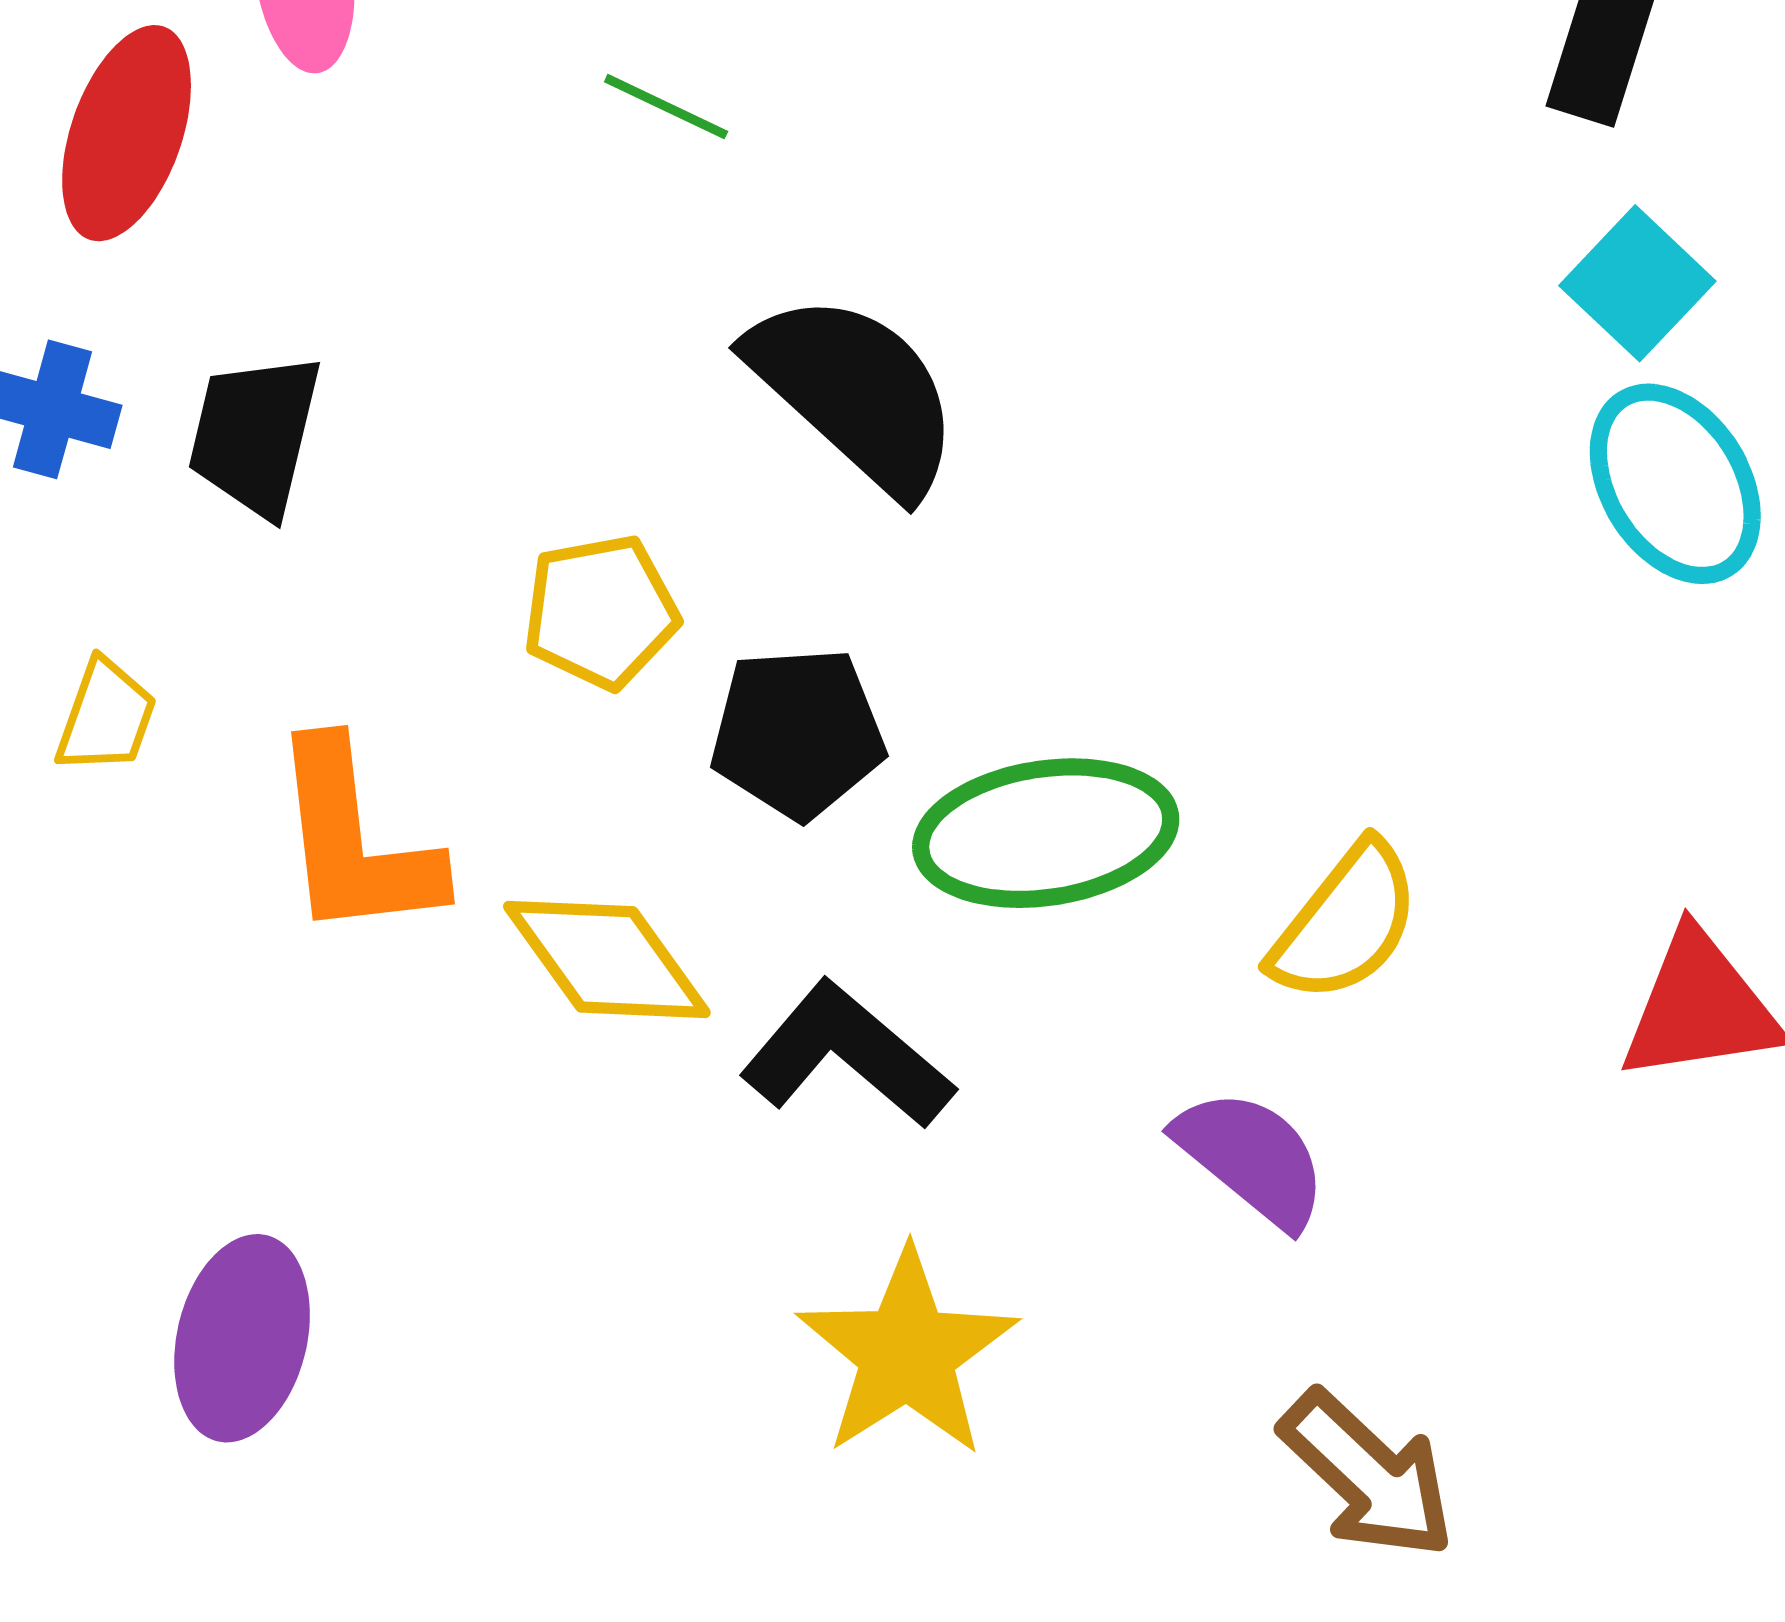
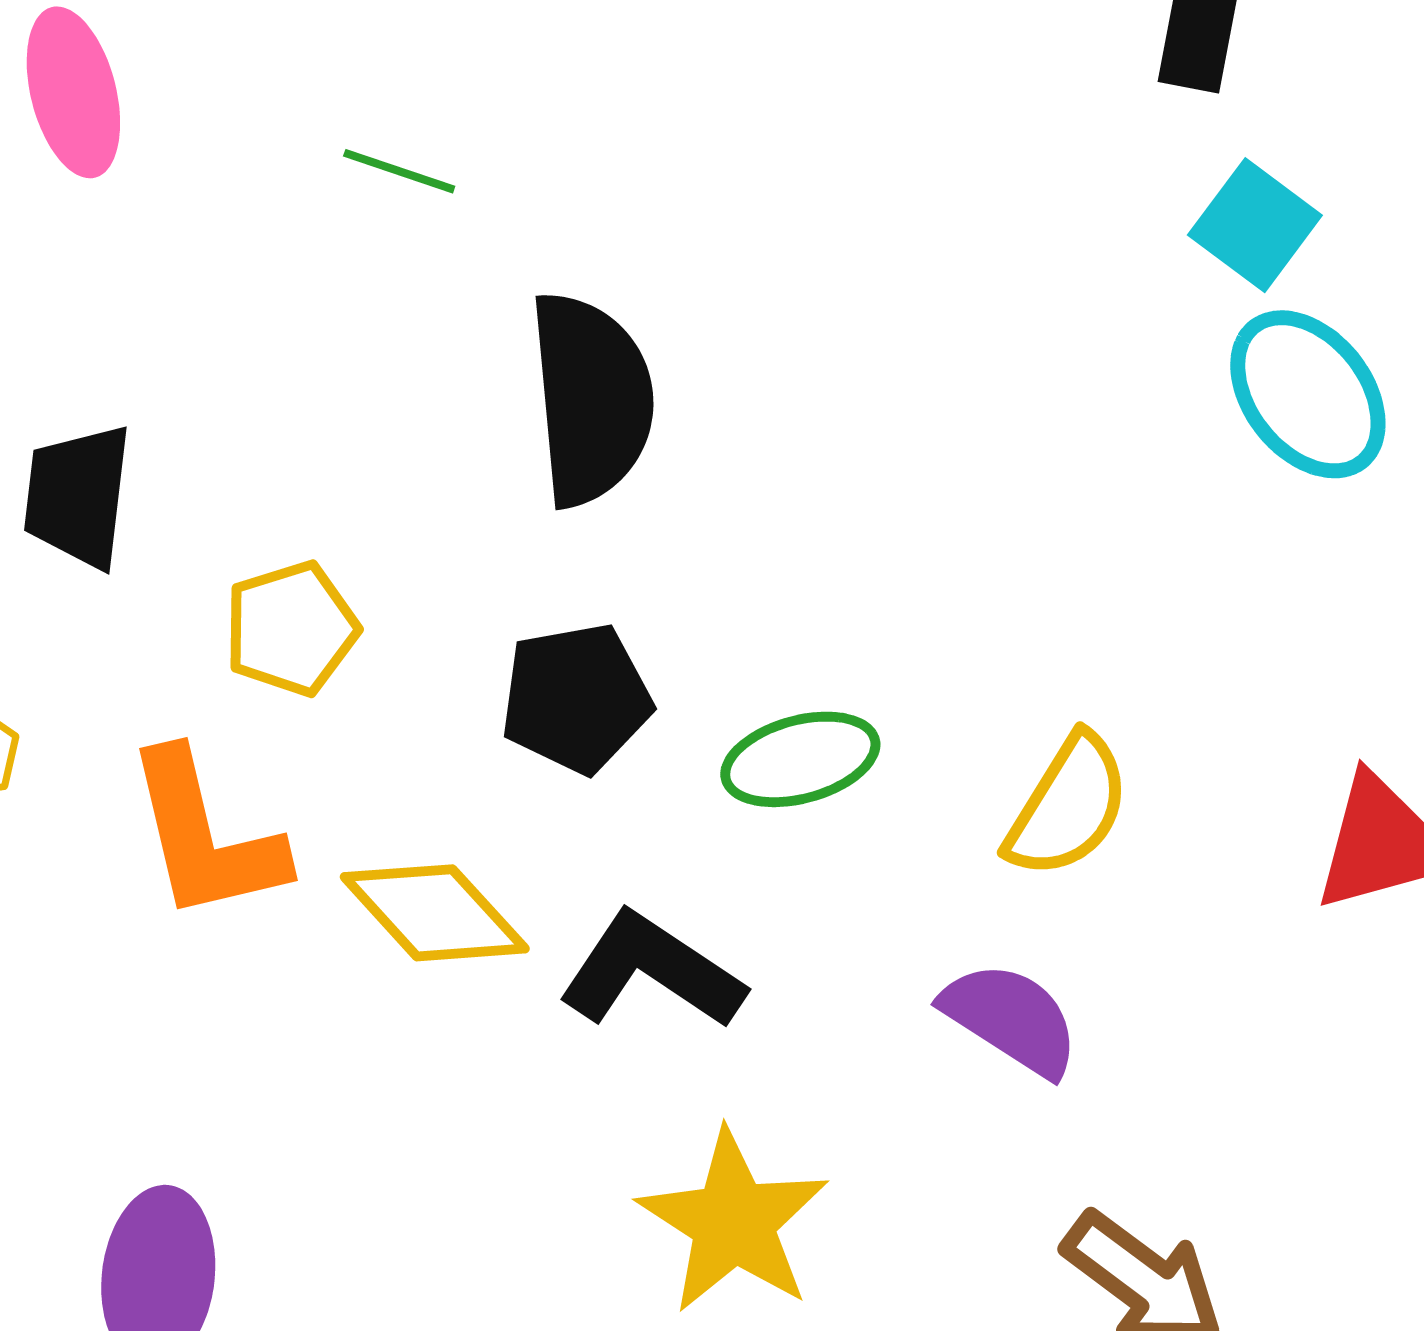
black semicircle: (855, 393) -> (591, 399), turned 49
yellow pentagon: (601, 612) -> (291, 629), moved
green ellipse: (1046, 833) -> (800, 759), size x0.7

